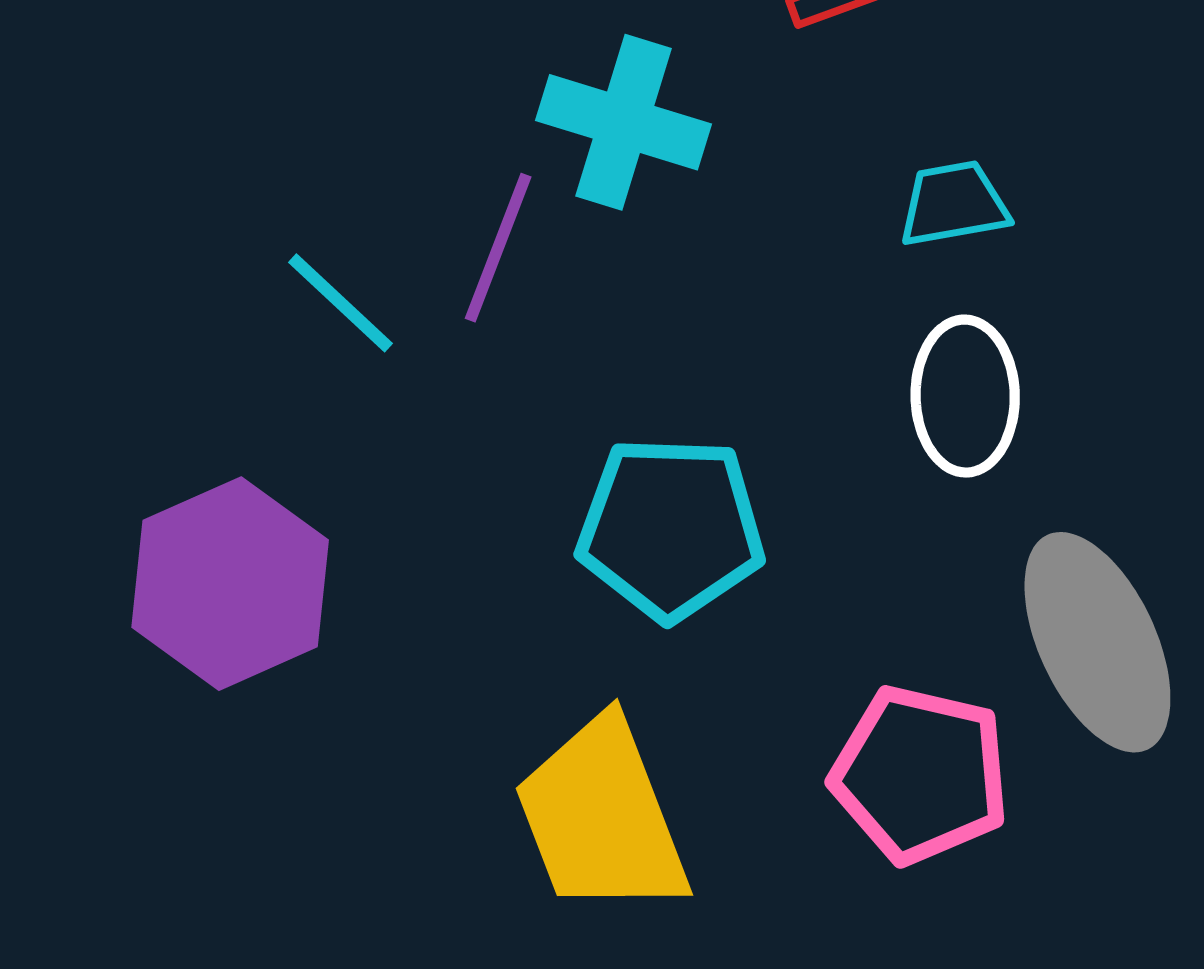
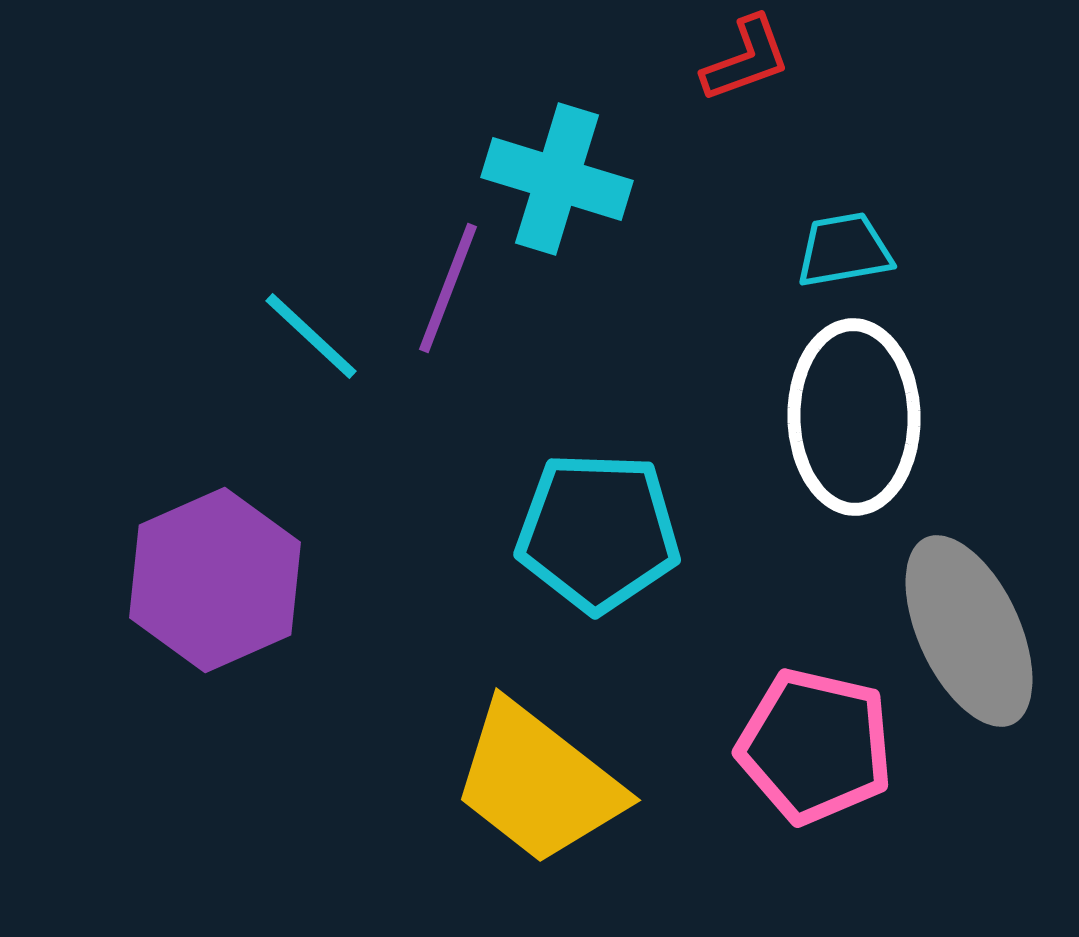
white ellipse: (965, 396) -> (854, 417), size x1.4
yellow trapezoid: (602, 817) -> (538, 783), turned -31

